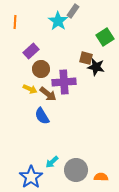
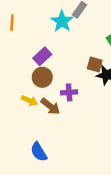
purple rectangle: (31, 51) -> (42, 56), moved
purple cross: (64, 82) -> (69, 92), size x0.6
blue semicircle: (42, 116) -> (39, 152), moved

